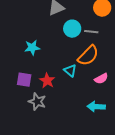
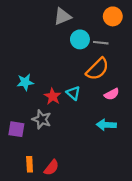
cyan star: (32, 48) -> (25, 82), moved
cyan triangle: (70, 71) -> (73, 93), moved
purple square: (24, 80) -> (16, 129), moved

